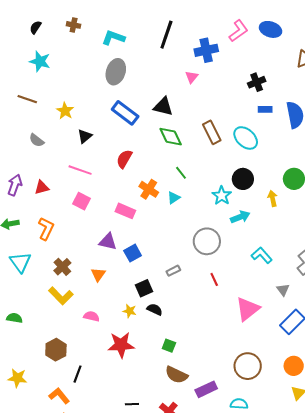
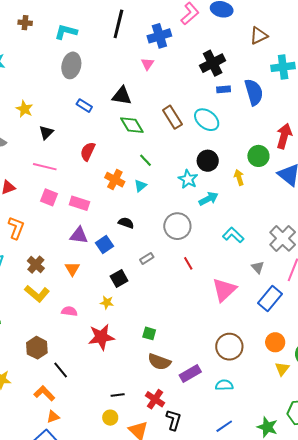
black cross: (257, 82) -> (213, 63), size x1.4
blue rectangle: (125, 113) -> (84, 106), size x0.6
pink rectangle: (125, 211) -> (79, 203), moved
black semicircle: (155, 309) -> (126, 223), moved
black line: (77, 374) -> (61, 370), turned -54

